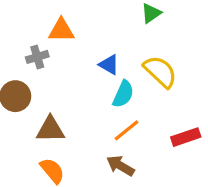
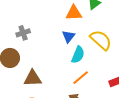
orange triangle: (61, 30) -> (74, 13), moved
blue triangle: (109, 65) -> (68, 36), turned 40

